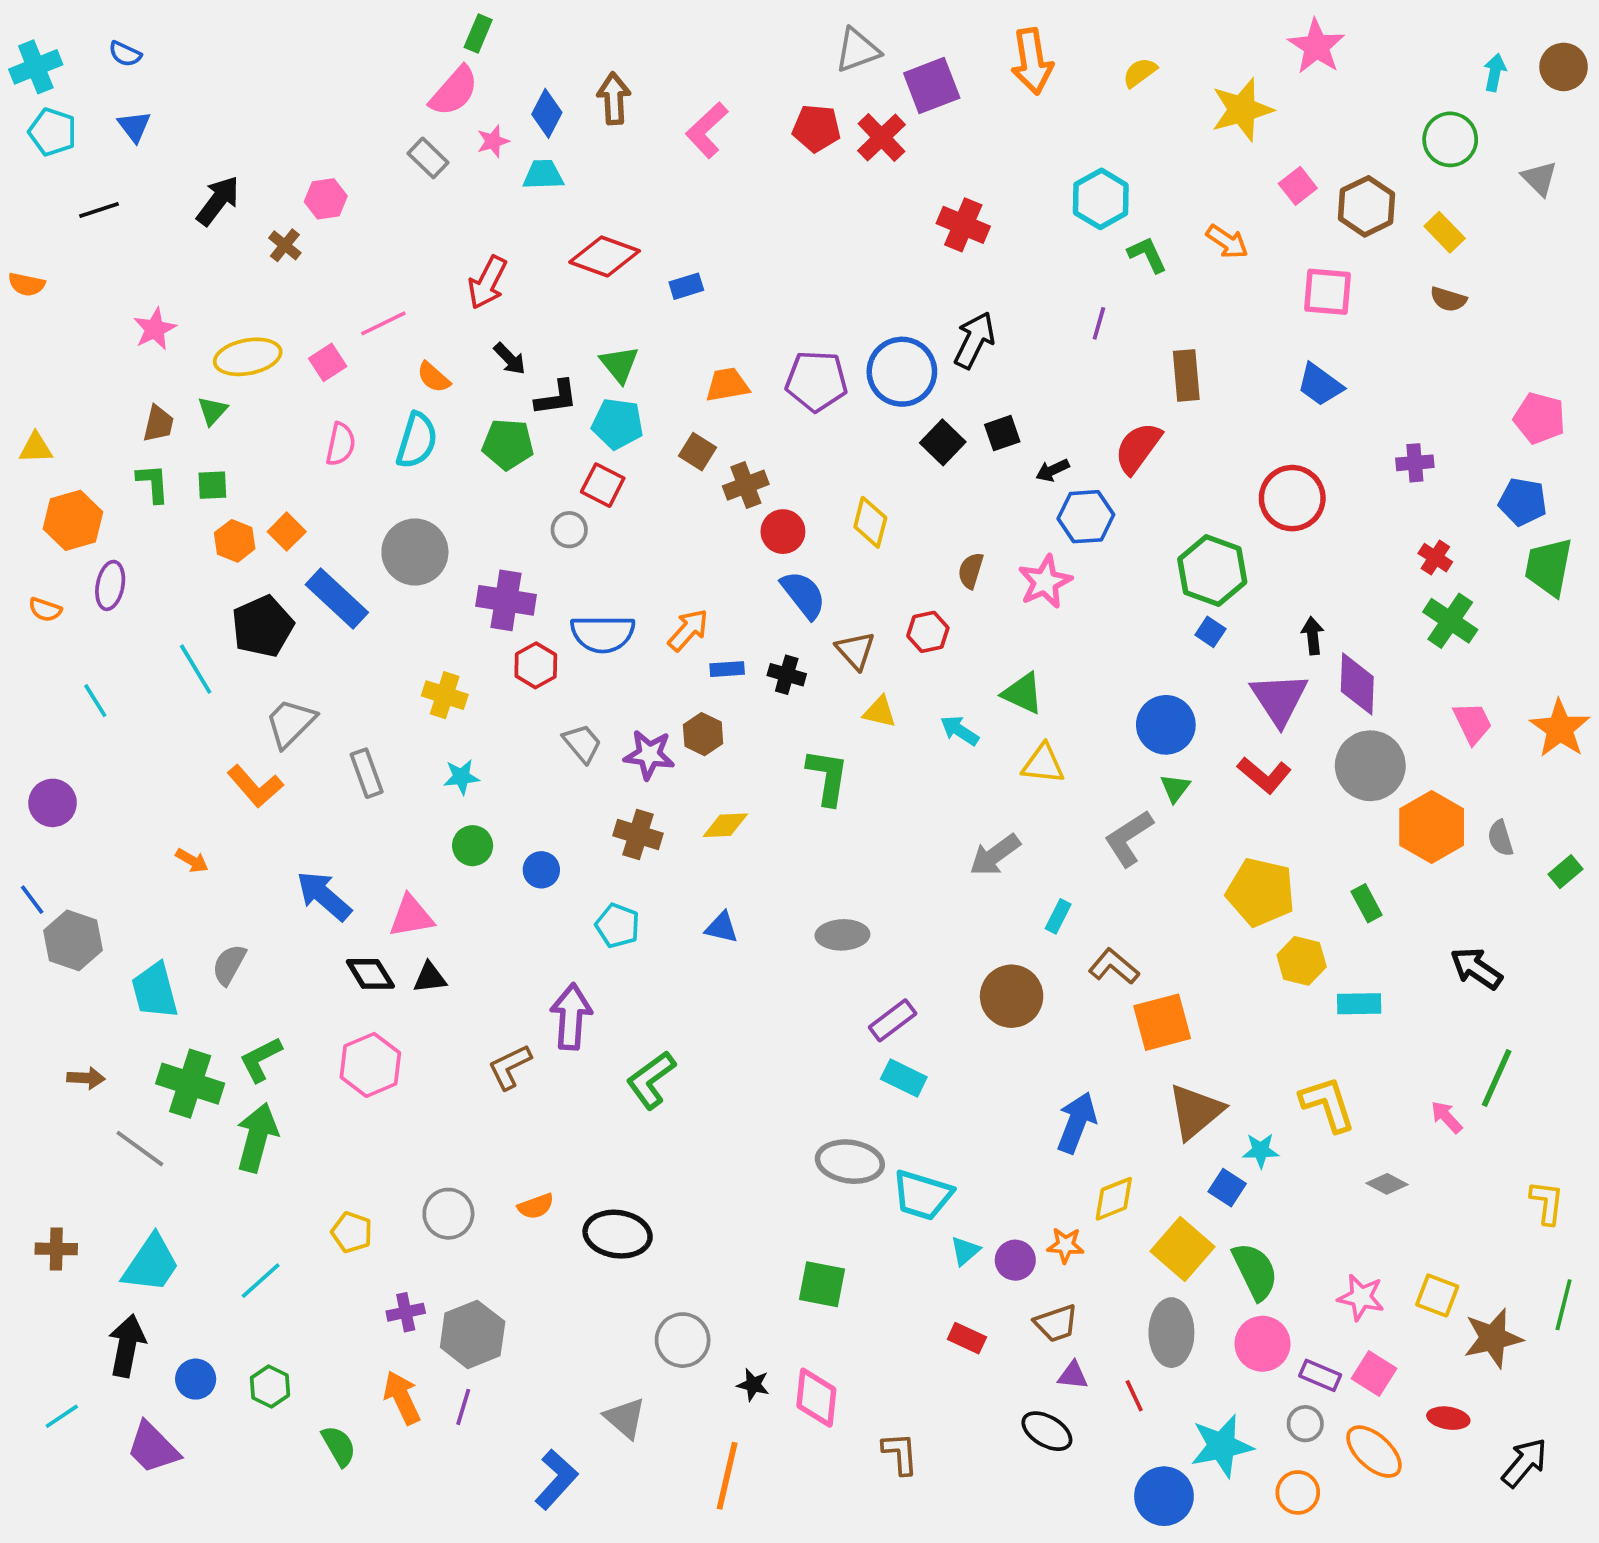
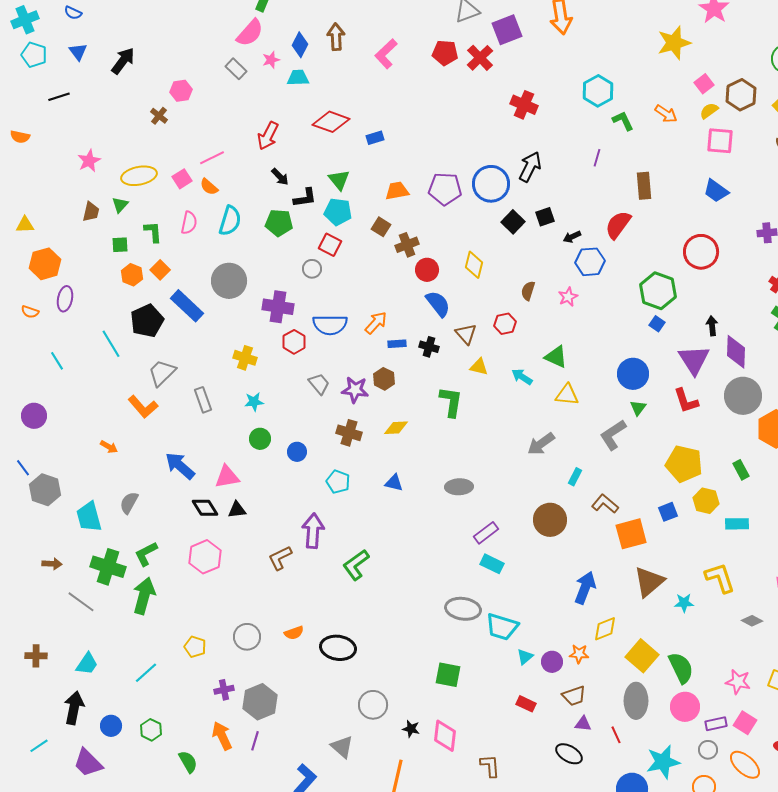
yellow semicircle: (1140, 72) -> (709, 111), moved
black arrow: (218, 201) -> (123, 61), moved
orange semicircle: (434, 377) -> (209, 187), moved
green L-shape: (153, 483) -> (153, 232), moved
pink star: (1045, 582) -> (568, 297), size x0.7
red L-shape: (1264, 775) -> (686, 401), turned 32
blue square: (1227, 1188) -> (668, 512), moved, turned 36
cyan trapezoid: (151, 1264) -> (87, 664), size x0.7
purple rectangle: (1320, 1375) -> (716, 724), turned -35

